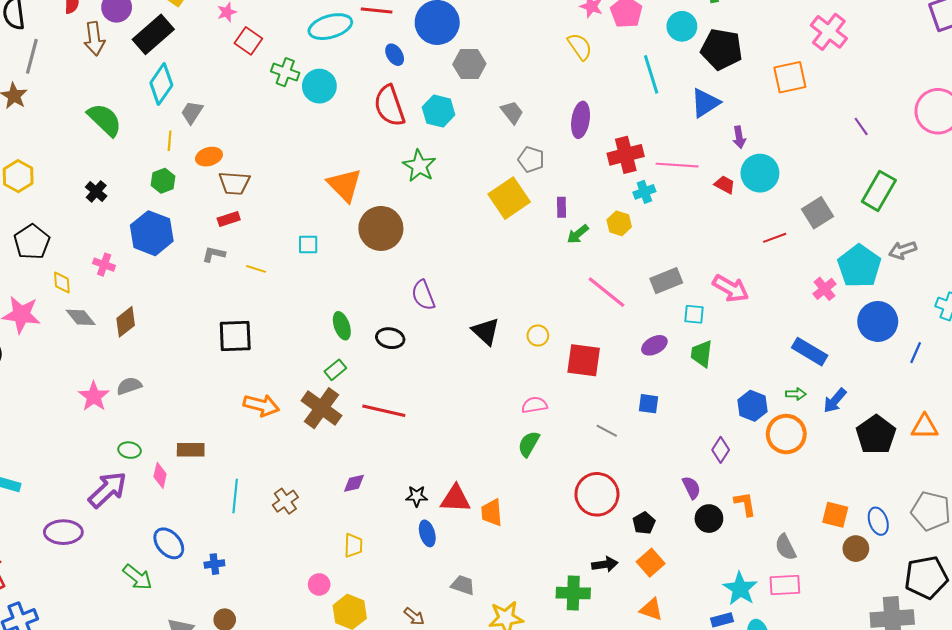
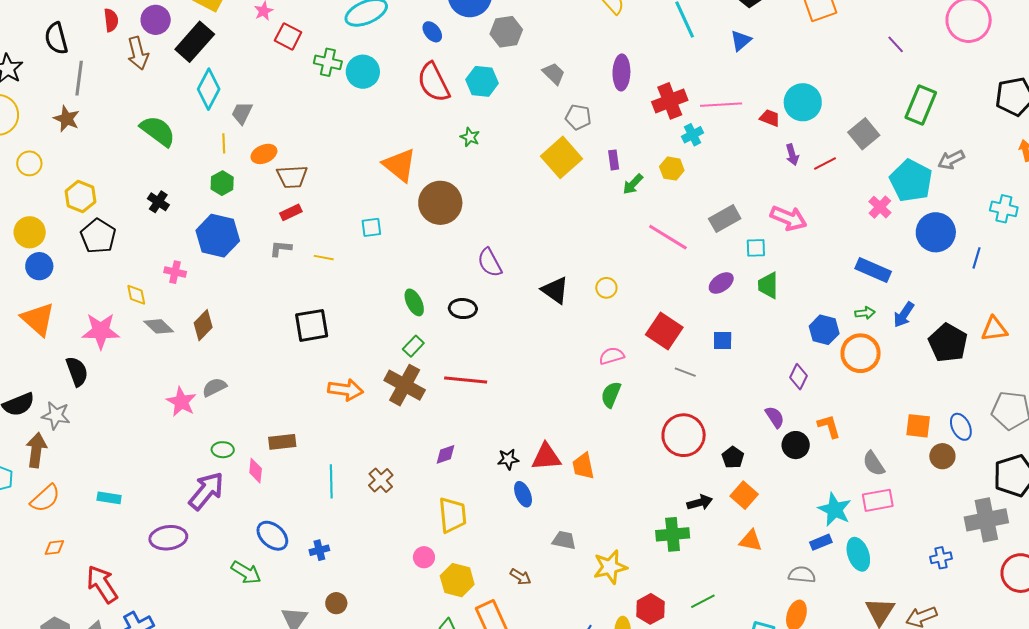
blue triangle: (705, 103) -> (741, 41), size x0.7
purple arrow: (739, 137) -> (792, 155), moved
green star: (419, 166) -> (470, 137), size x0.6
black pentagon: (32, 242) -> (98, 236), moved
red square: (584, 360) -> (664, 331), moved, turned 33
yellow trapezoid: (353, 545) -> (452, 515), size x1.5

